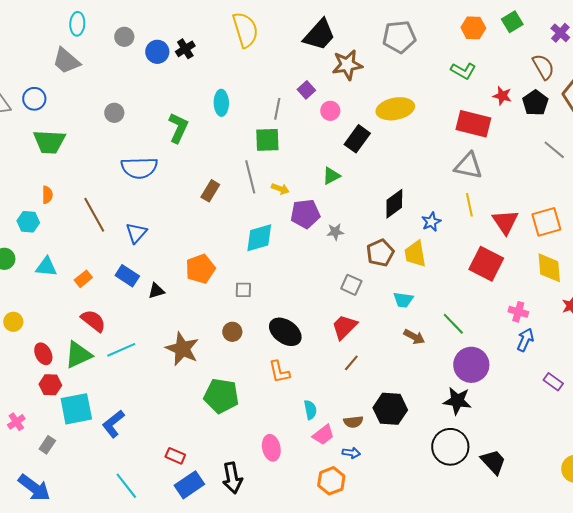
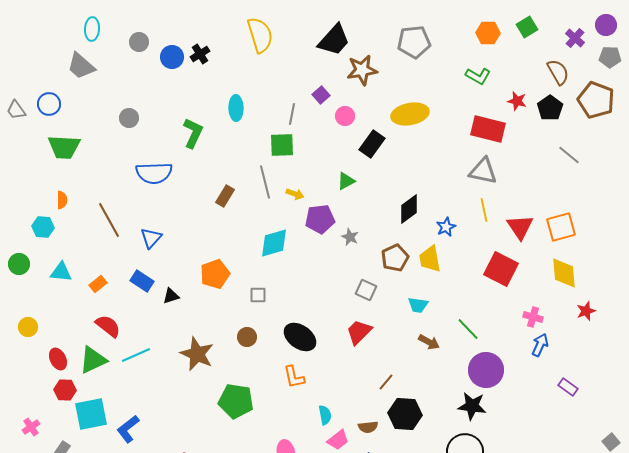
gray star: (335, 232) -> (350, 237), turned 30
brown line: (351, 363) -> (386, 382), moved

